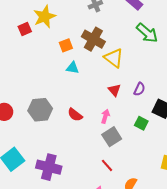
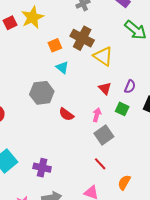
red square: (25, 29) -> (10, 23), moved
cyan triangle: (73, 68) -> (62, 67), turned 32
gray hexagon: (40, 110) -> (42, 93), moved
green square: (141, 123) -> (122, 109), moved
purple cross: (49, 167) -> (42, 168), size x0.7

